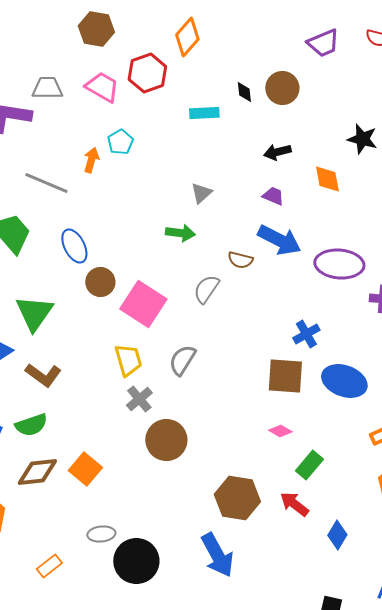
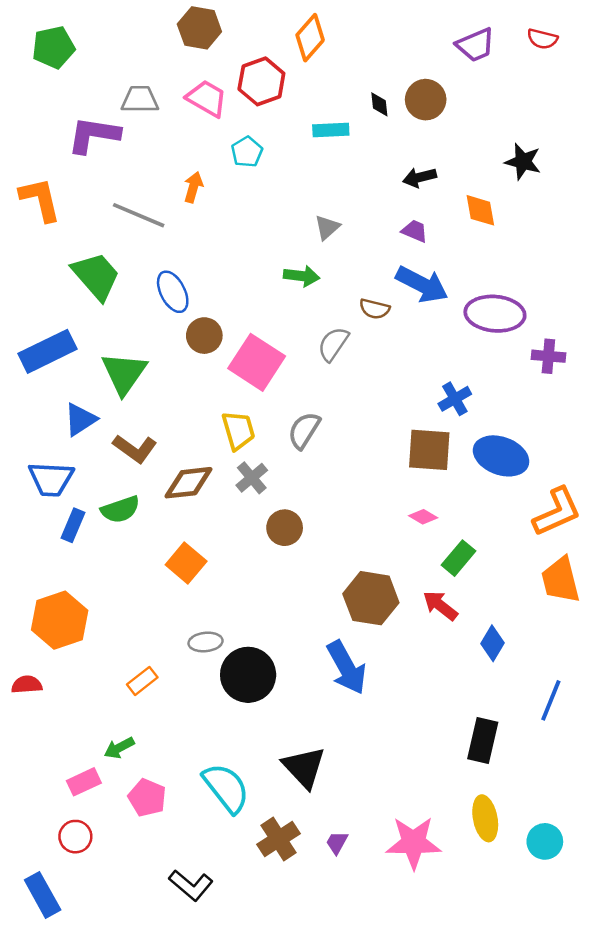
cyan pentagon: (120, 142) -> (247, 152), moved
brown circle: (166, 440) -> (285, 528), size x0.7
brown diamond: (37, 472) -> (188, 483), moved

